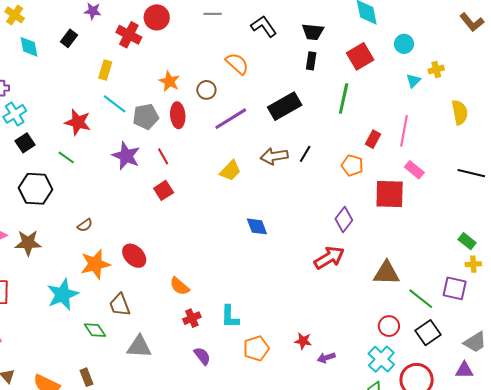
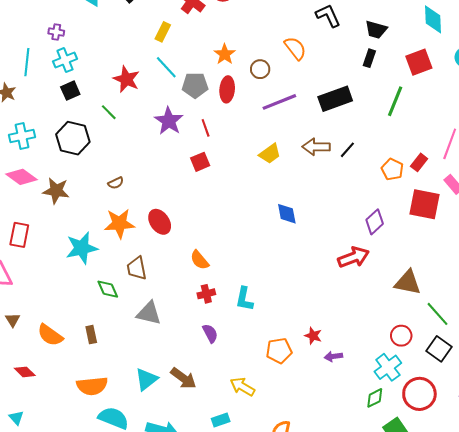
red rectangle: (373, 139) -> (419, 162), moved
black square: (428, 333) -> (439, 349), turned -30
orange pentagon: (256, 348) -> (279, 351), moved

